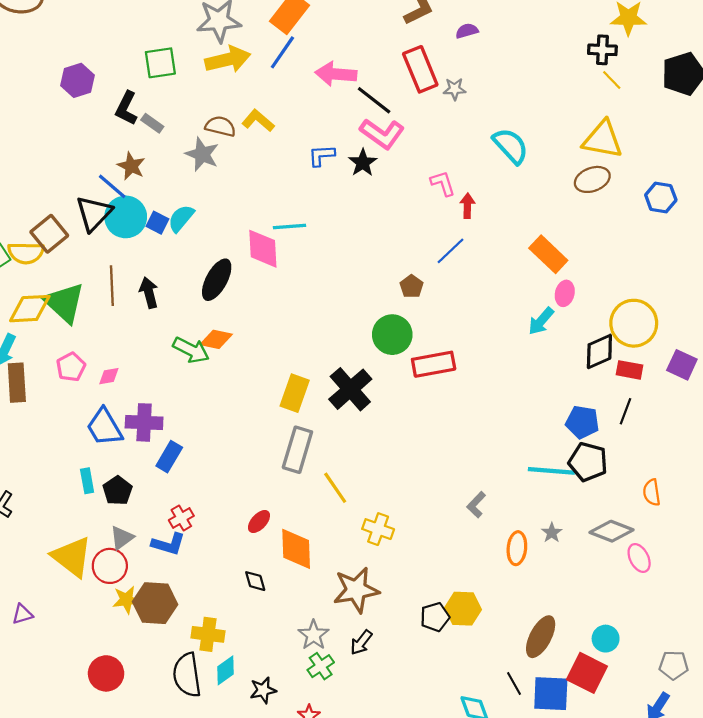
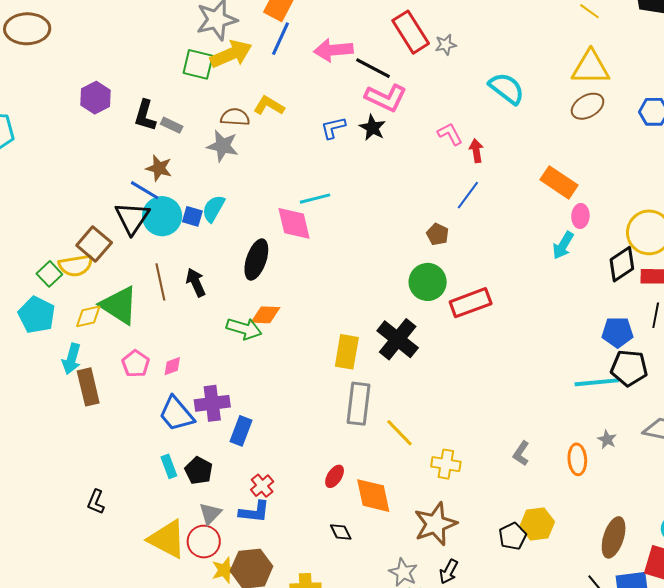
green square: (160, 63) -> (198, 64), moved, turned 32
yellow diamond: (30, 309) -> (88, 316), size x0.7
gray L-shape: (476, 505) -> (521, 453), moved

